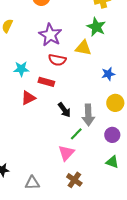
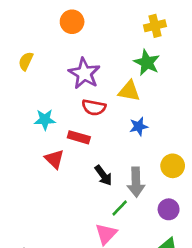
blue star: (108, 74) -> (139, 126), moved
red triangle: (28, 98) -> (54, 159), turned -49

